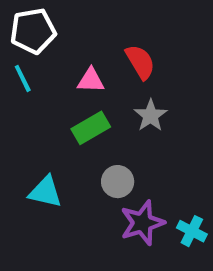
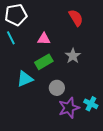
red semicircle: (140, 62) -> (76, 18), moved
cyan triangle: (45, 192) -> (25, 79), moved, turned -36
cyan cross: (192, 231) -> (91, 104), moved

